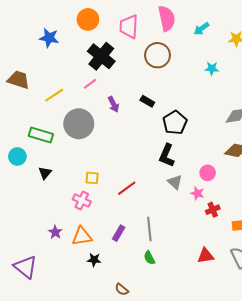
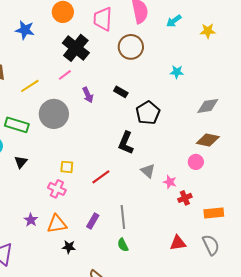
cyan star: (212, 69) -> (177, 72), moved
black L-shape: (167, 155) -> (126, 143), moved
pink circle: (208, 173) -> (196, 162), moved

